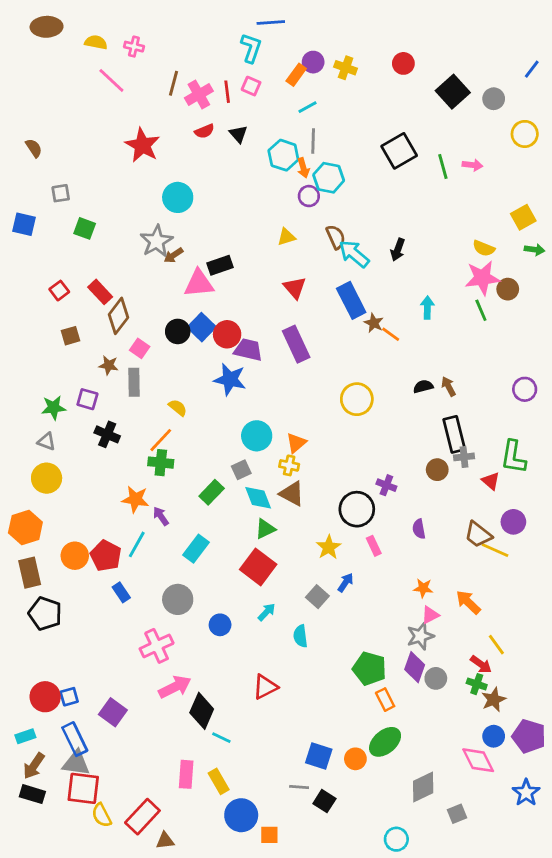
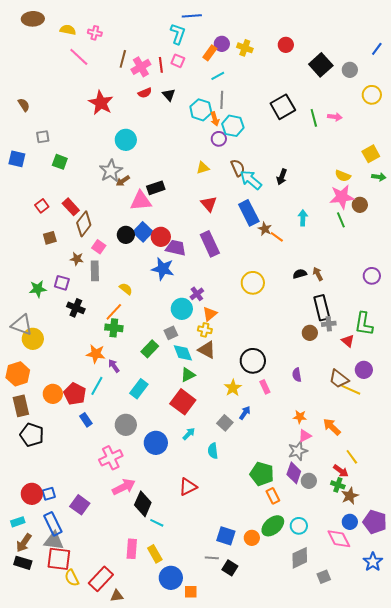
gray triangle: (47, 441) -> (22, 325), moved, size x1.6
purple cross: (386, 485) -> (197, 294), moved, turned 32
blue circle: (220, 625) -> (156, 443), size x1.5
cyan circle: (396, 839) -> (299, 526), moved

